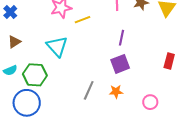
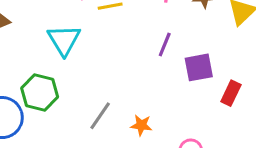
purple square: (120, 64) -> (199, 67), moved
green hexagon: (35, 75) -> (40, 92), moved

